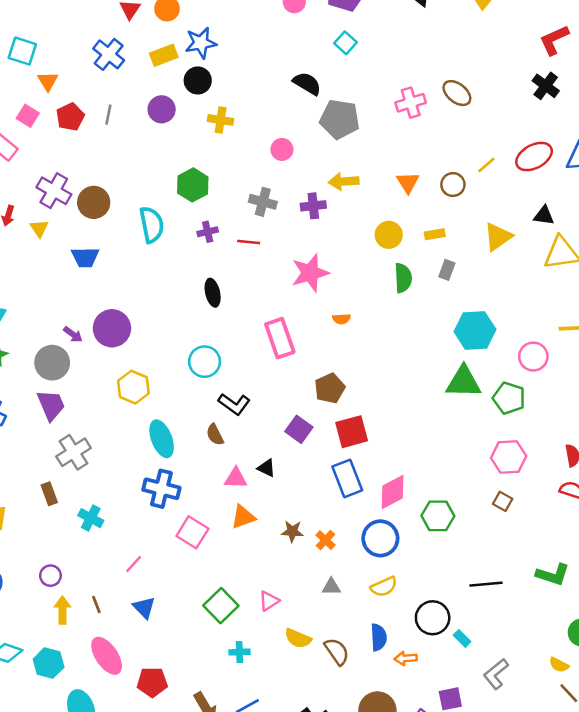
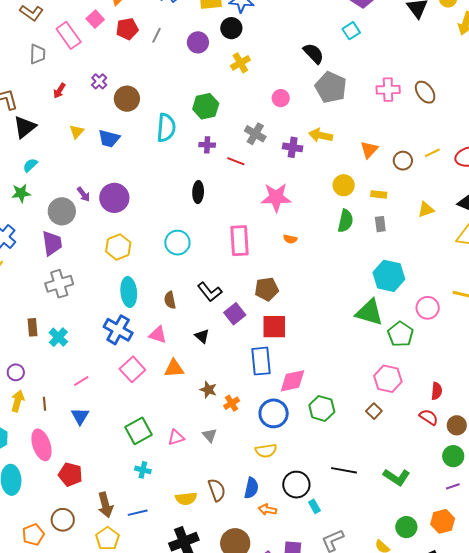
yellow cross: (221, 120) -> (240, 63), turned 36
purple cross: (54, 191) -> (99, 81), size x0.6
yellow triangle: (39, 228) -> (77, 132), moved
yellow triangle: (498, 237) -> (426, 210), size x0.7
gray rectangle: (447, 270) -> (380, 224), turned -42
black L-shape: (234, 404) -> (210, 292), moved
pink triangle: (236, 478) -> (158, 335), moved
brown rectangle: (49, 494) -> (33, 327), moved
gray triangle: (331, 587) -> (210, 435), moved, turned 35
yellow semicircle: (298, 638) -> (186, 499), moved, turned -45

